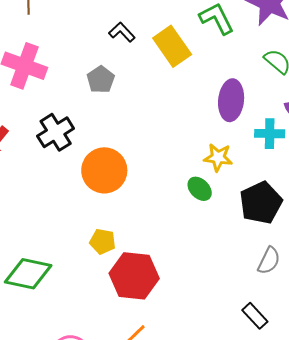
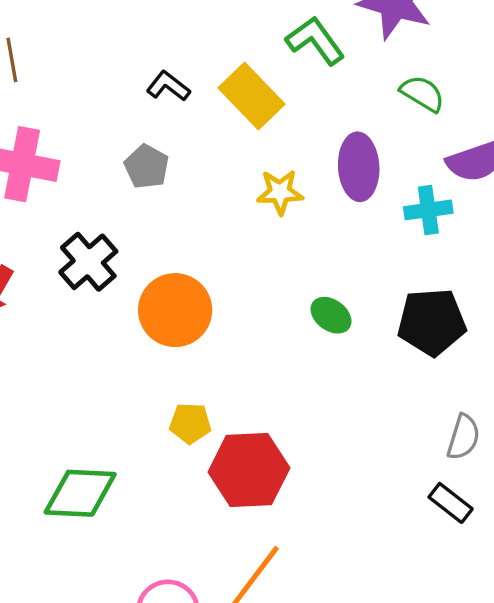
yellow star: (218, 157) -> (280, 192), moved
black pentagon: (261, 203) -> (432, 322), turned 30
gray semicircle: (269, 261) -> (463, 437), moved

